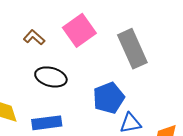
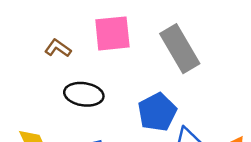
pink square: (79, 30) -> (112, 33), turned 36

